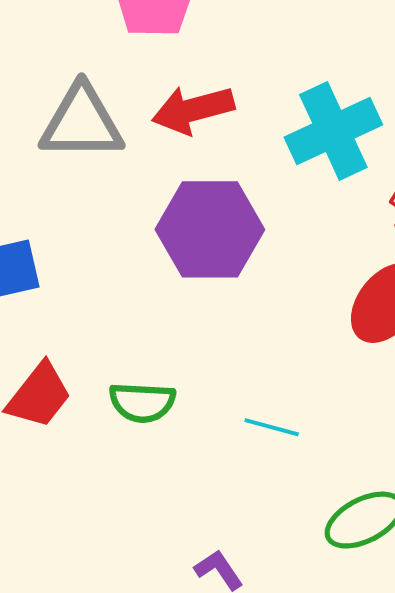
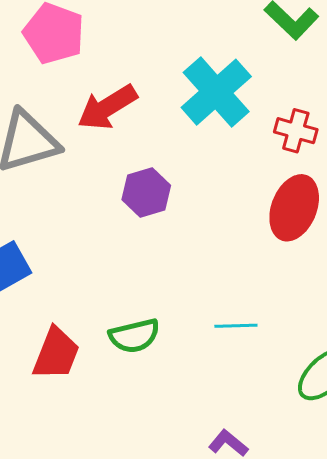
purple hexagon: (210, 229) -> (146, 192), size x0.6

